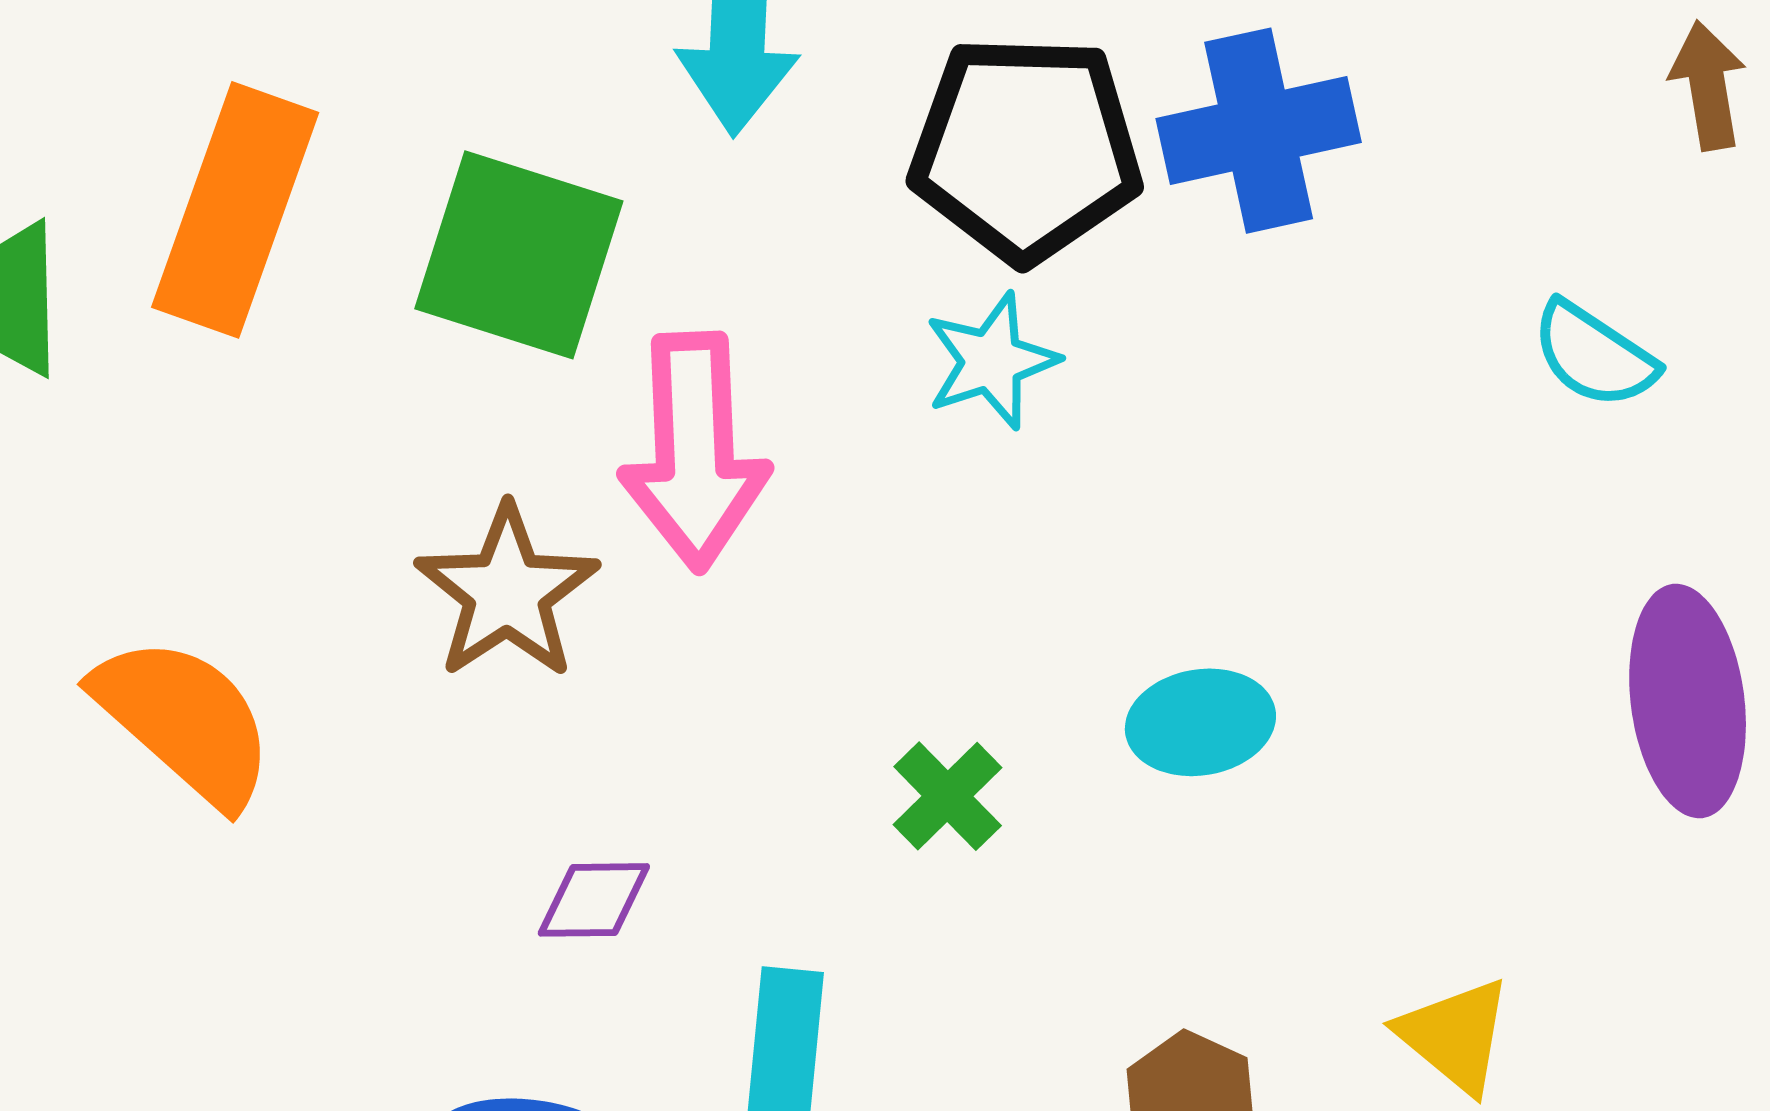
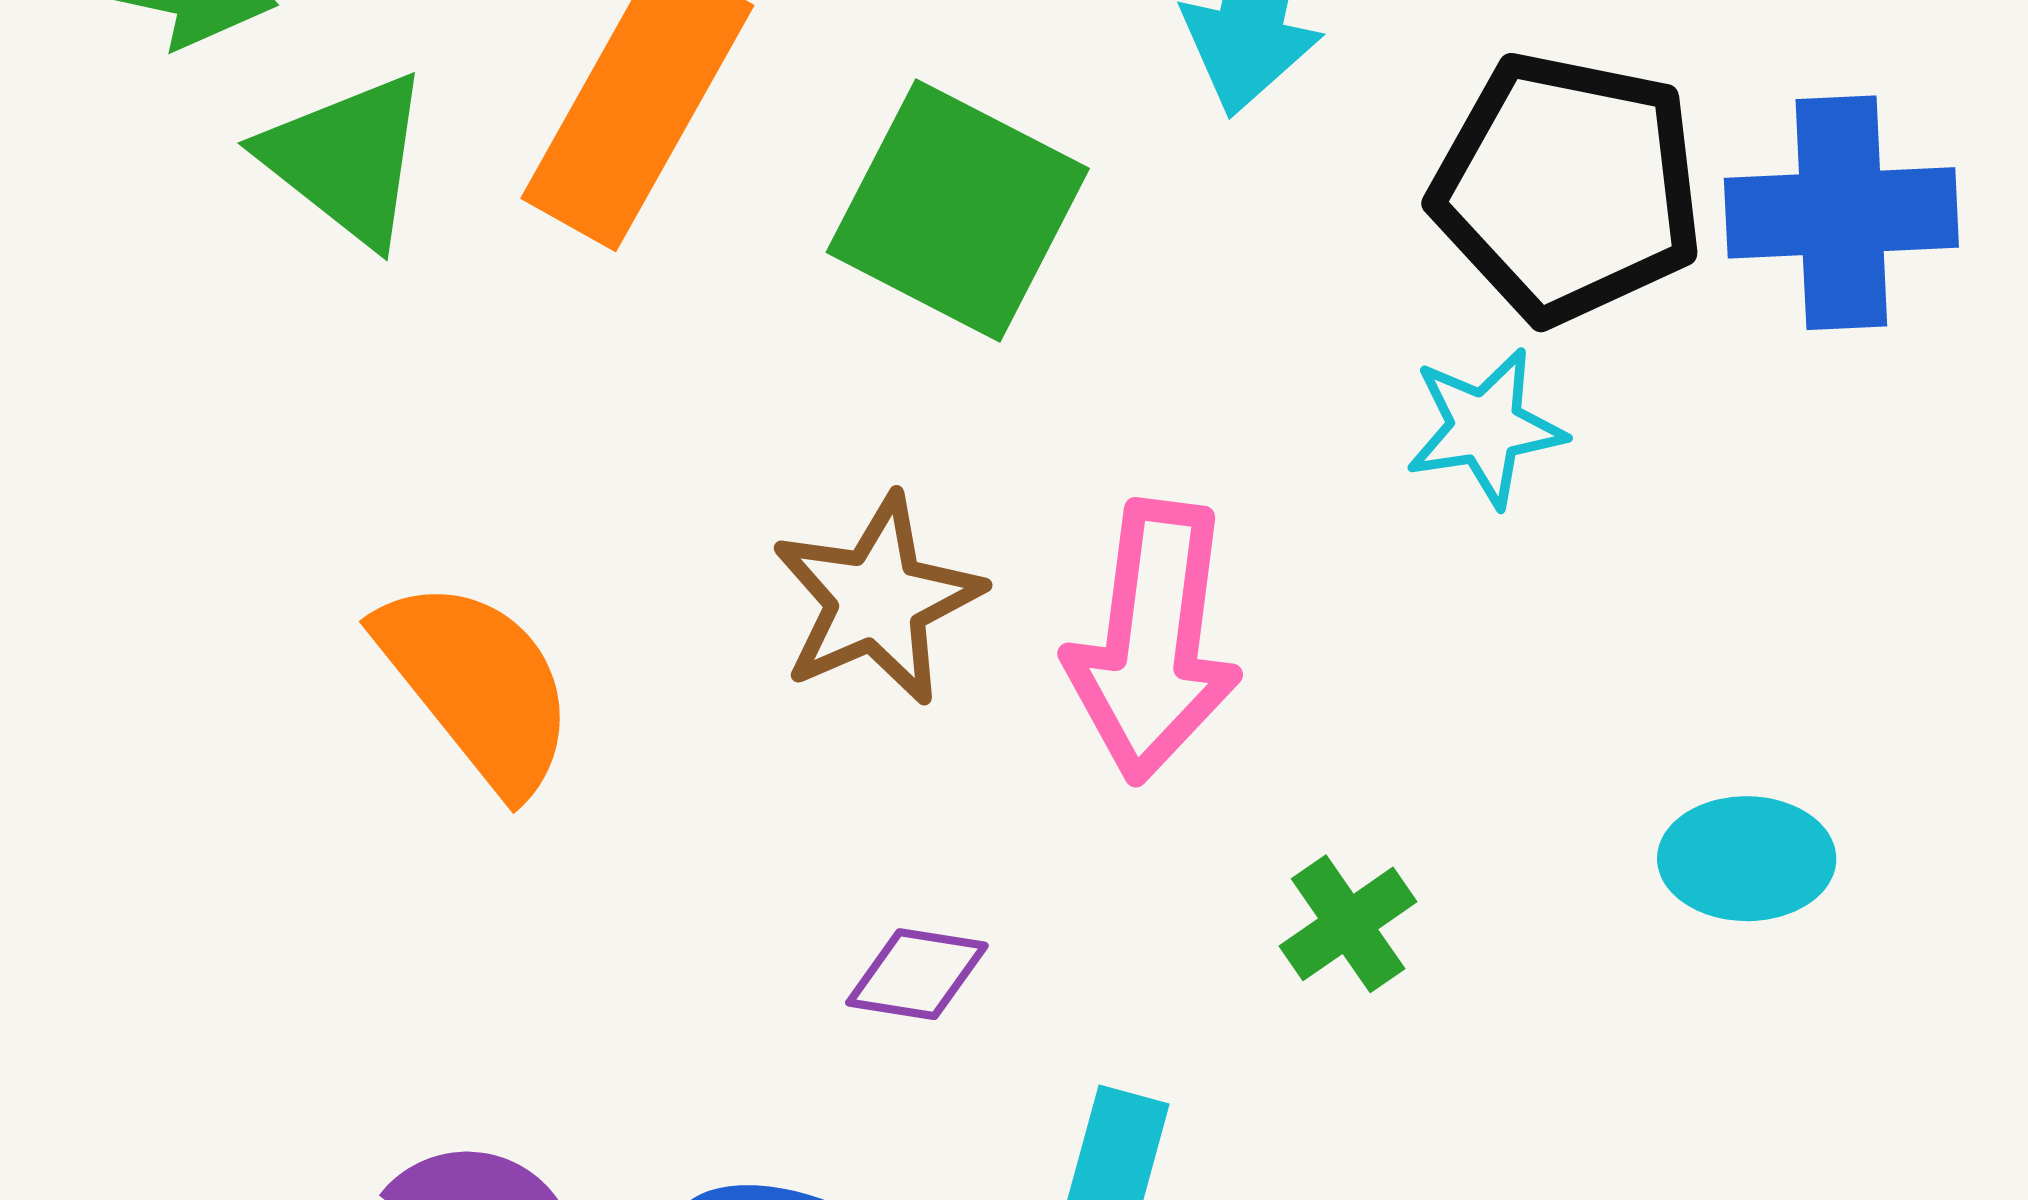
pink arrow: (694, 451) -> (1153, 641), moved
cyan ellipse: (1200, 722) -> (1747, 859), moved

